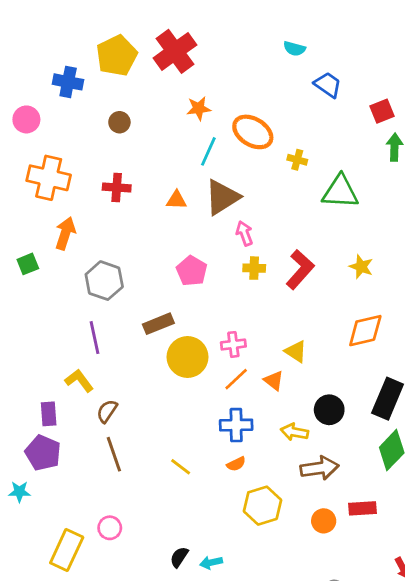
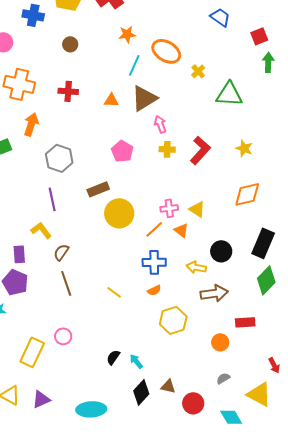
yellow cross: (297, 160) -> (198, 71), turned 32
pink cross: (233, 344) -> (169, 208), moved
orange circle: (324, 521) -> (220, 342), moved
cyan arrow: (211, 563) -> (136, 361), turned 63

